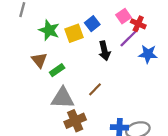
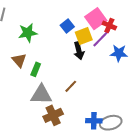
pink square: (123, 16) -> (96, 19), size x1.5
green star: (49, 30) -> (28, 33), turned -30
yellow square: (74, 33) -> (84, 36), moved
green rectangle: (57, 70) -> (36, 69), turned -32

